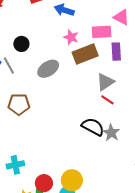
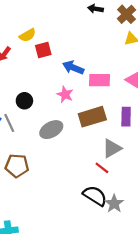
pink rectangle: (102, 32) -> (99, 80), moved
pink star: (71, 37) -> (65, 94), moved
red line: (107, 100) -> (102, 168), moved

